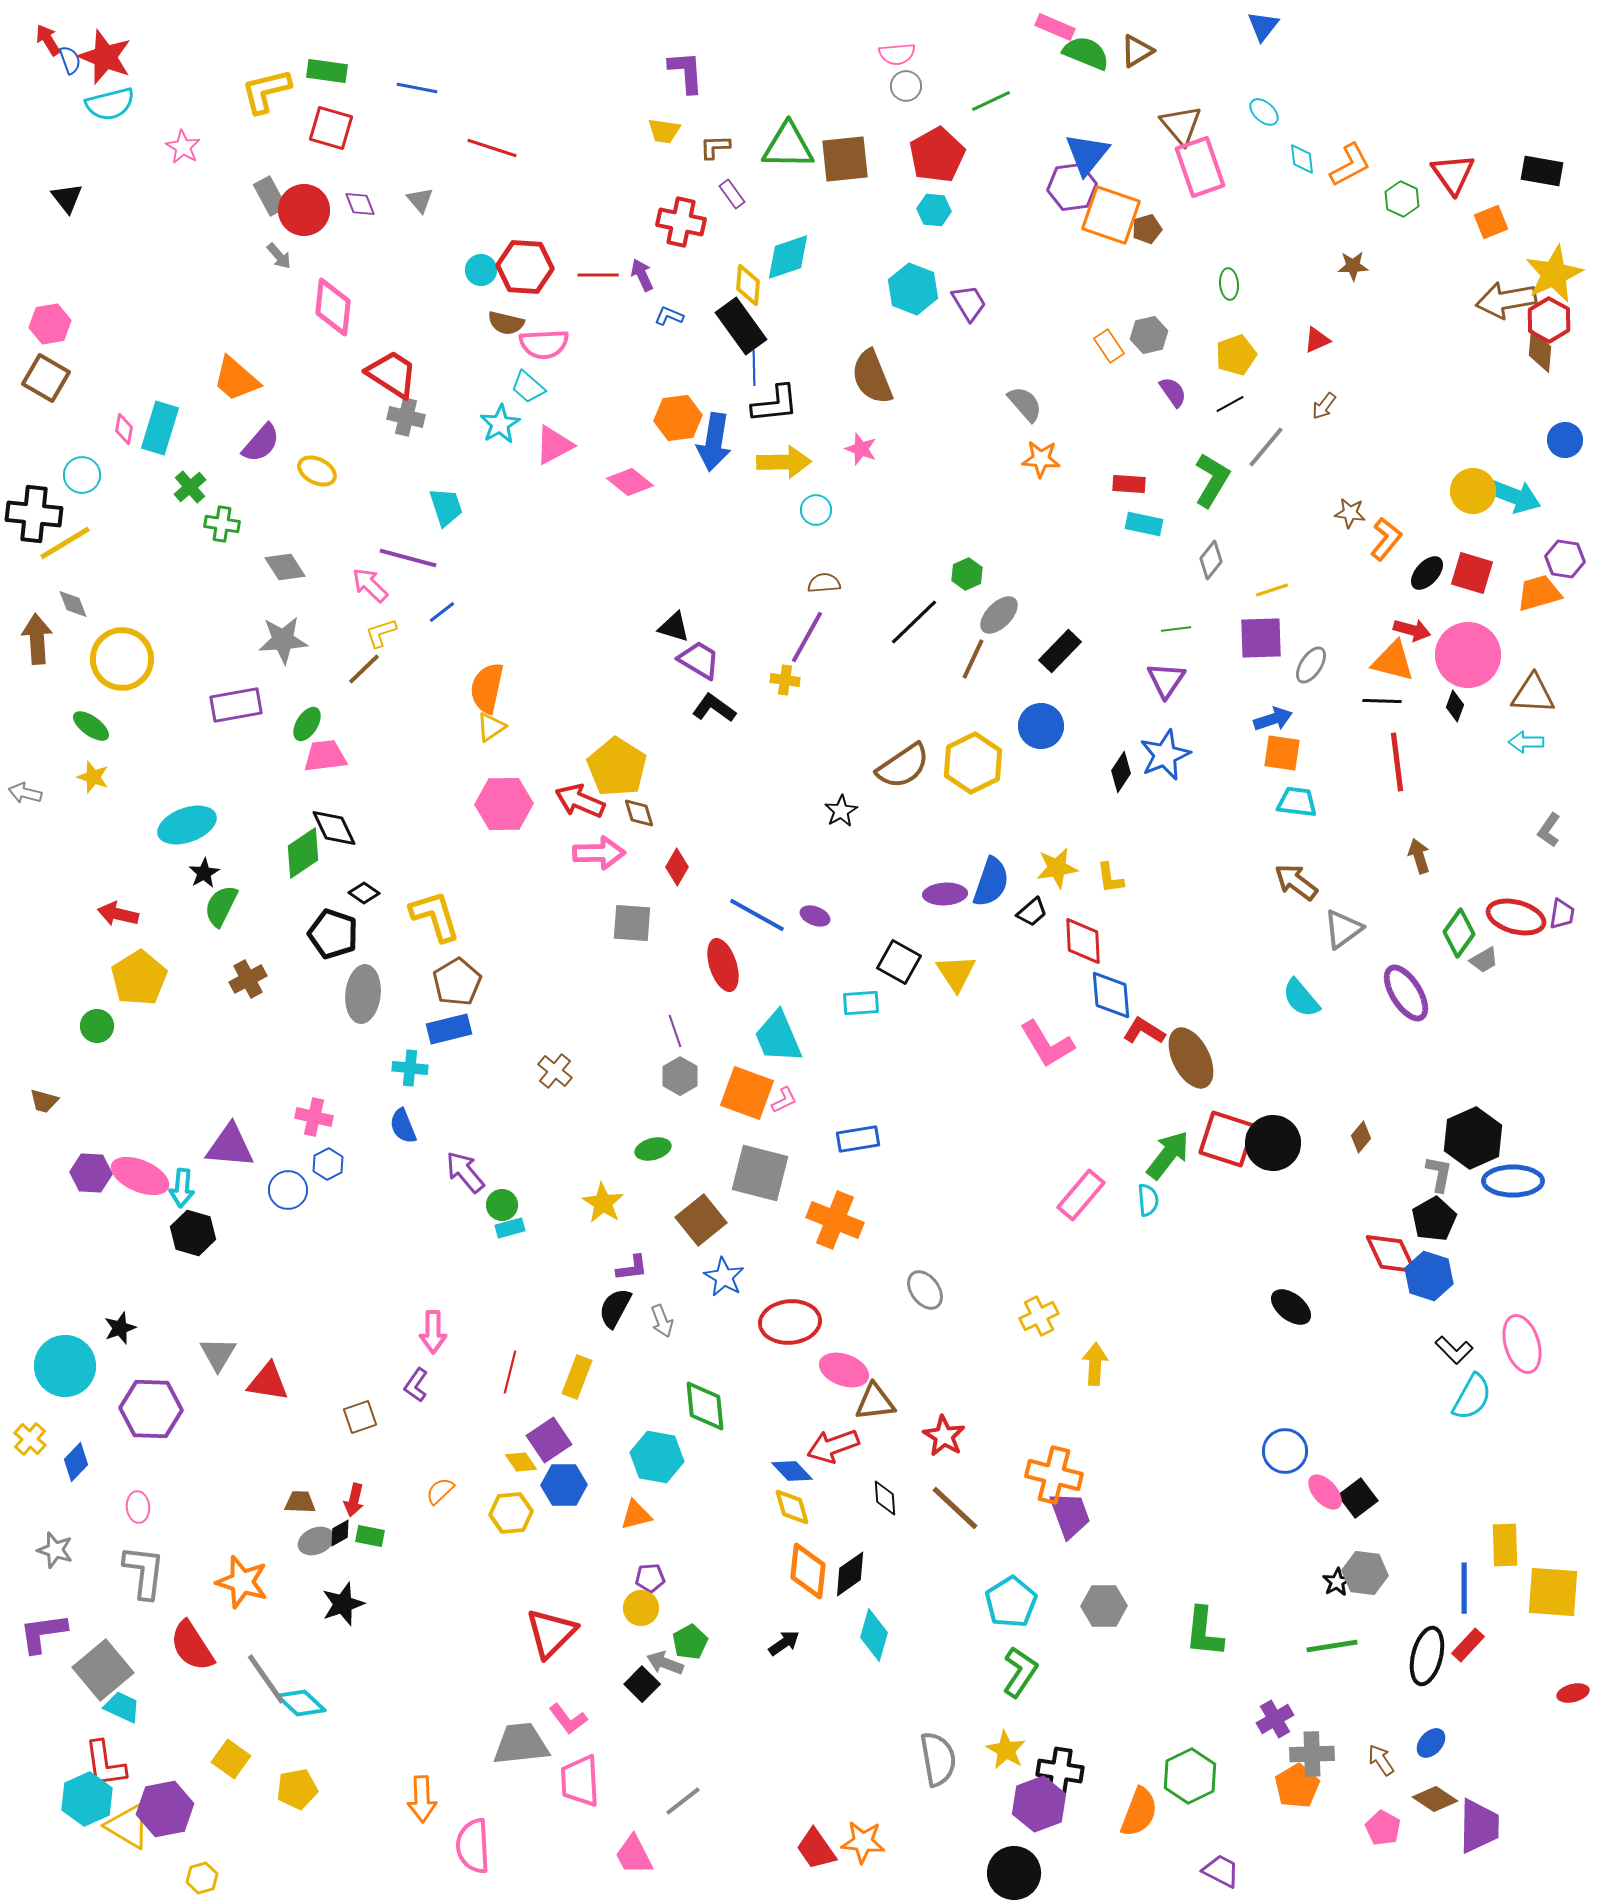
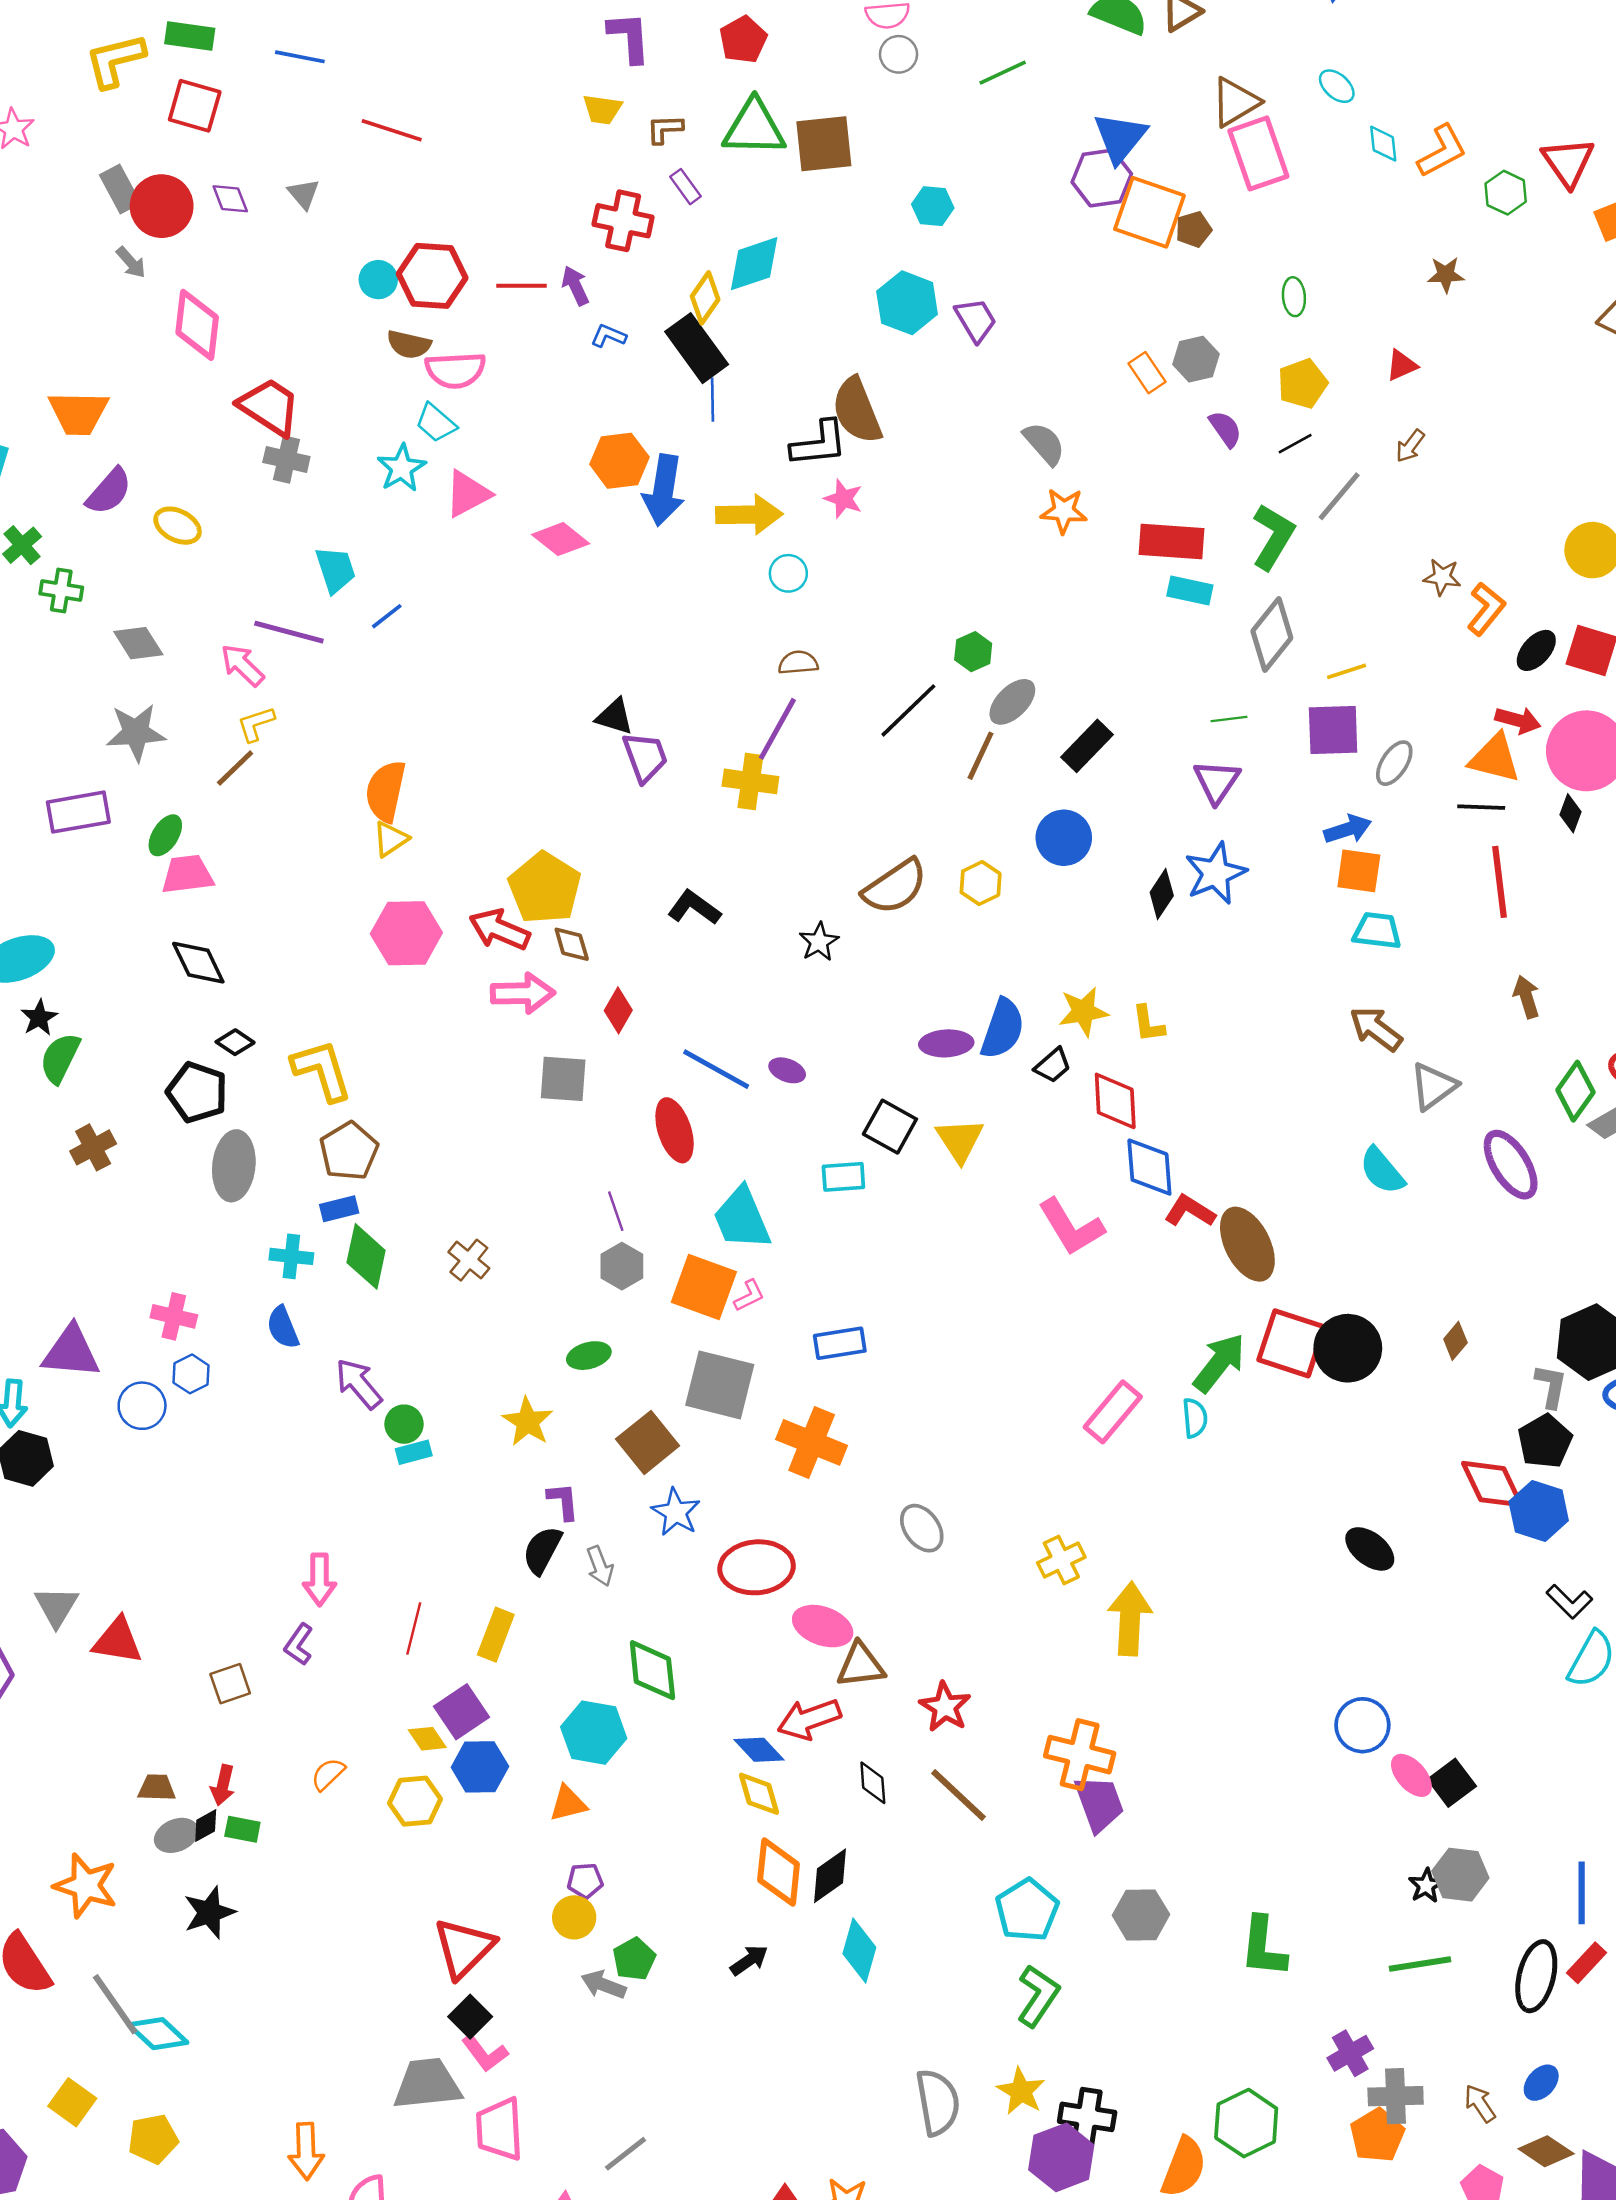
brown triangle: (1181, 125) -> (1235, 102), turned 39
red pentagon: (937, 155) -> (743, 40), moved, size x0.7
yellow diamond: (748, 285) -> (705, 298), turned 30
orange trapezoid: (236, 379) -> (78, 413), turned -40
black L-shape: (775, 404) -> (819, 444), moved
red rectangle: (1129, 484) -> (1171, 542), size x1.6
gray diamond: (1211, 560) -> (1272, 635), size x1.5
blue line: (442, 612) -> (387, 616), moved
purple trapezoid: (699, 660) -> (645, 757), turned 39
yellow cross: (785, 680) -> (750, 781), size x1.5
black L-shape: (714, 708) -> (694, 908), moved
yellow hexagon: (973, 763) -> (981, 883), size x0.6
green diamond: (303, 853) -> (366, 1256), moved, turned -44
blue rectangle: (449, 1029) -> (339, 1209), size x0.7
purple L-shape: (632, 1268) -> (563, 1501), turned -88
yellow arrow: (1095, 1364) -> (1130, 1619), size x1.4
black square: (642, 1684) -> (470, 2017), moved

